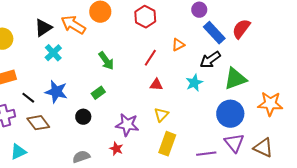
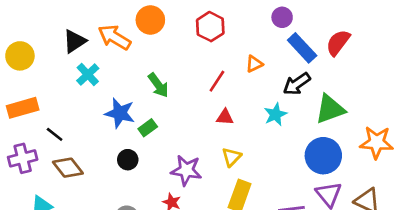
blue star: (56, 92) -> (120, 113), moved

